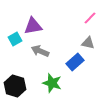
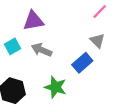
cyan square: (15, 39) -> (12, 46), moved
gray triangle: (88, 43) -> (97, 41), turned 32

